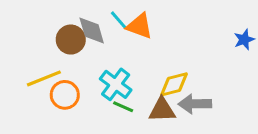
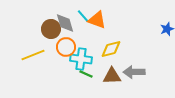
cyan cross: (116, 84) -> (81, 59), turned -30
yellow diamond: (174, 84) -> (111, 49), moved
orange circle: (65, 95) -> (66, 47), moved

